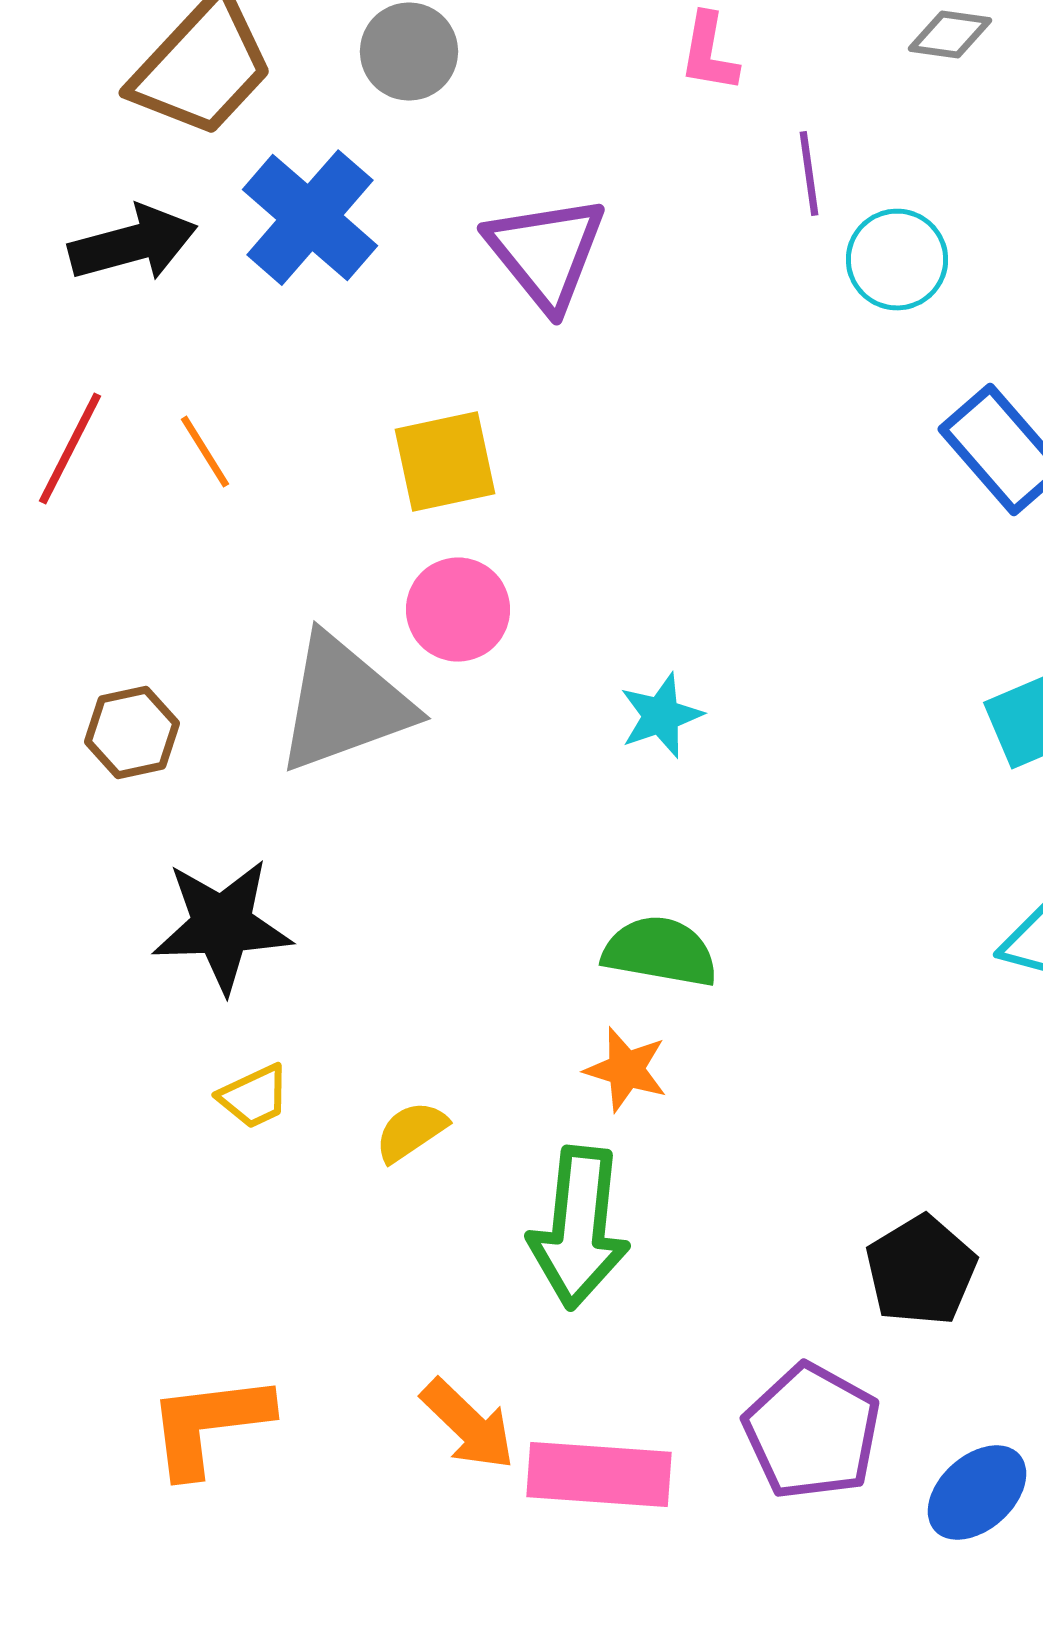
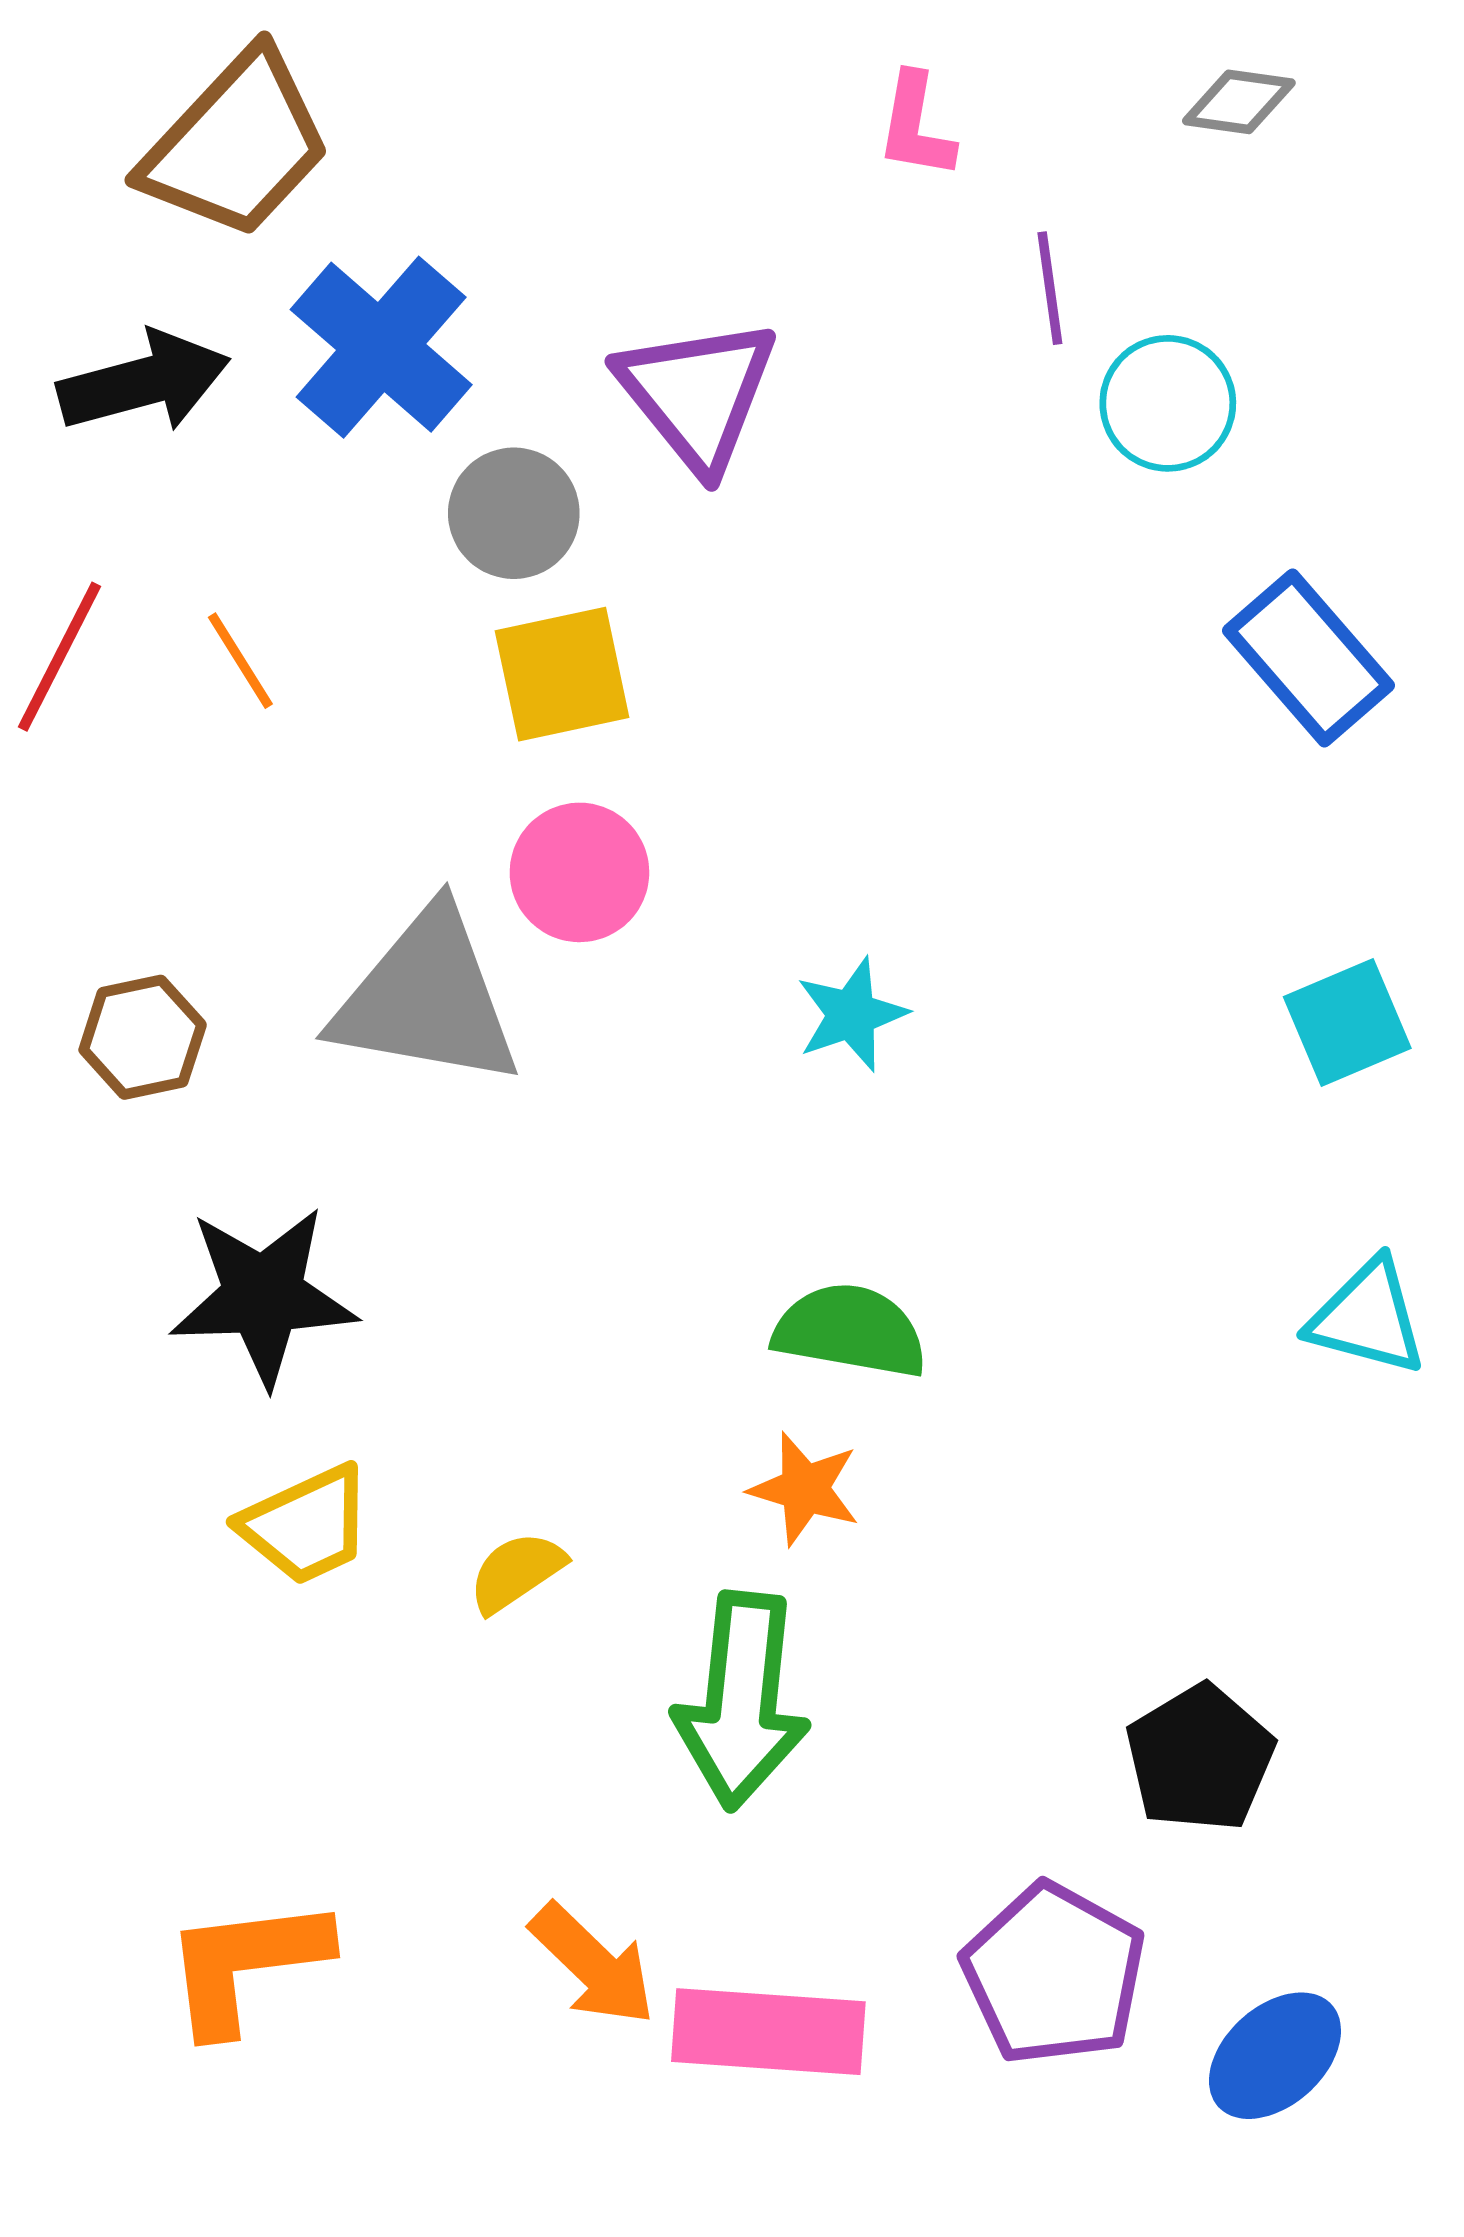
gray circle: (409, 52) -> (514, 513), moved
gray triangle: (344, 704) -> (427, 998), turned 30
yellow trapezoid: (254, 1097) -> (306, 1525), size x1.4

